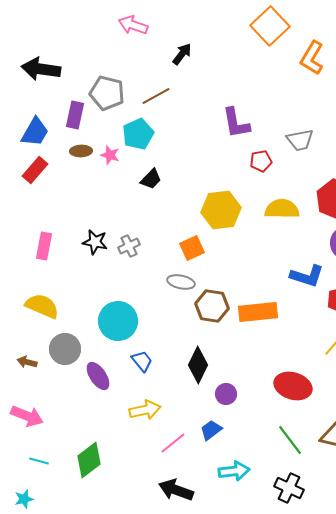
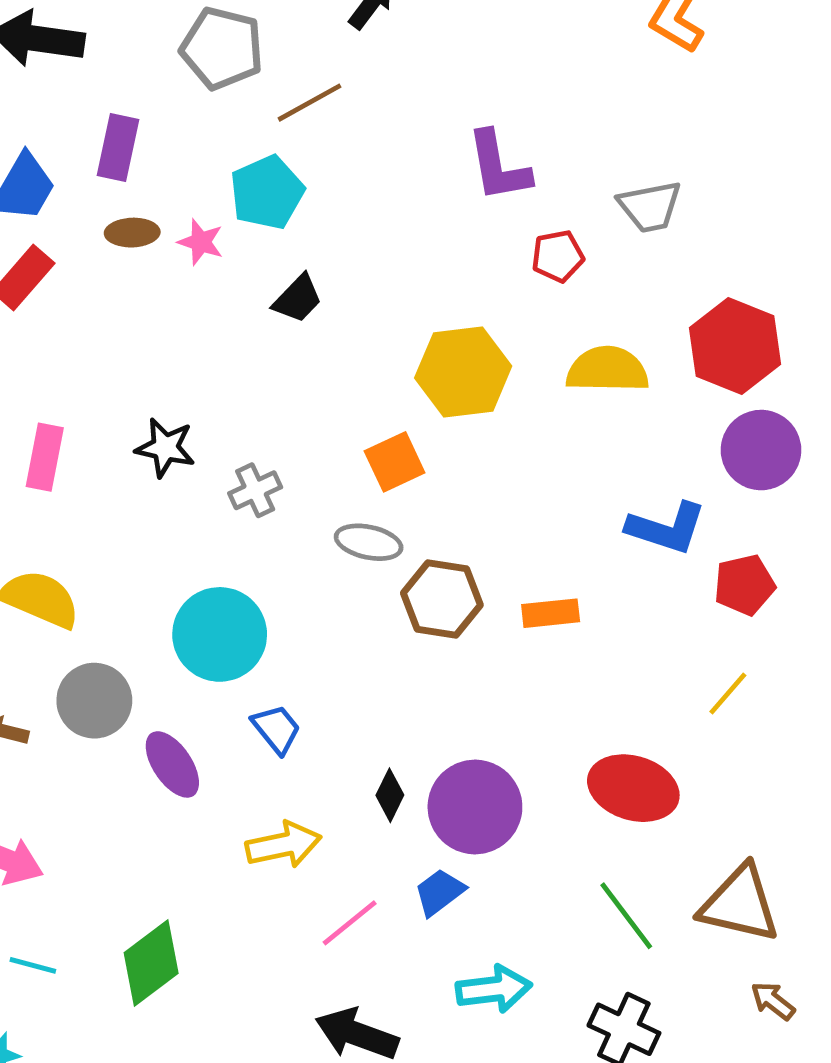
gray pentagon: (107, 93) -> (222, 48), moved
gray cross: (129, 246) -> (255, 490), moved
orange rectangle: (258, 312) -> (551, 613), size x0.6
black diamond: (198, 365) -> (390, 795), moved, size x0.6
purple circle: (226, 394) -> (475, 807), size x1.8

